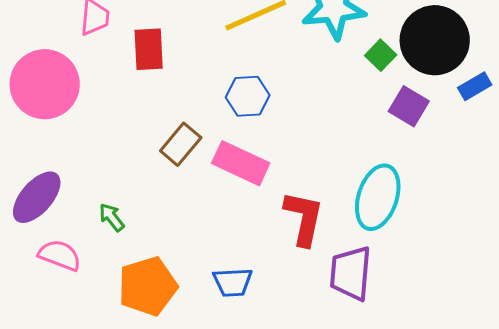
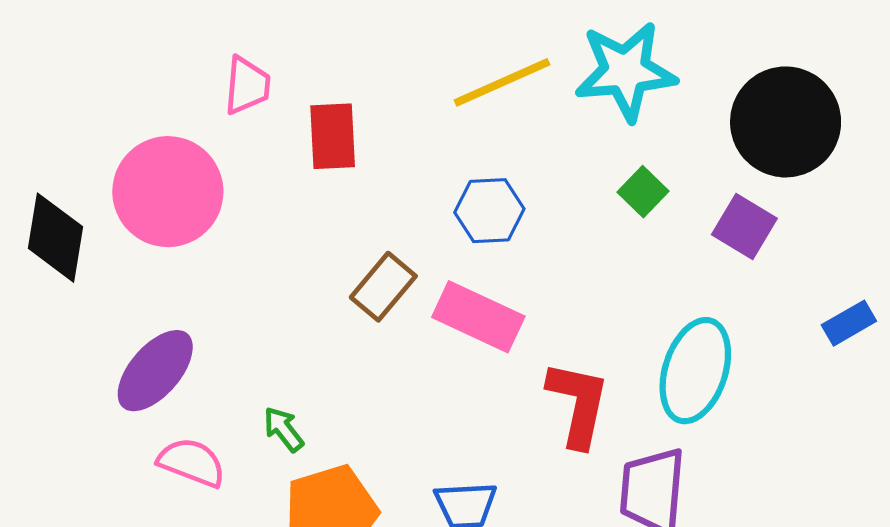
green square: (381, 55) -> (643, 192), moved
blue rectangle: (475, 86) -> (849, 323), moved
green arrow: (112, 217) -> (283, 429), moved

